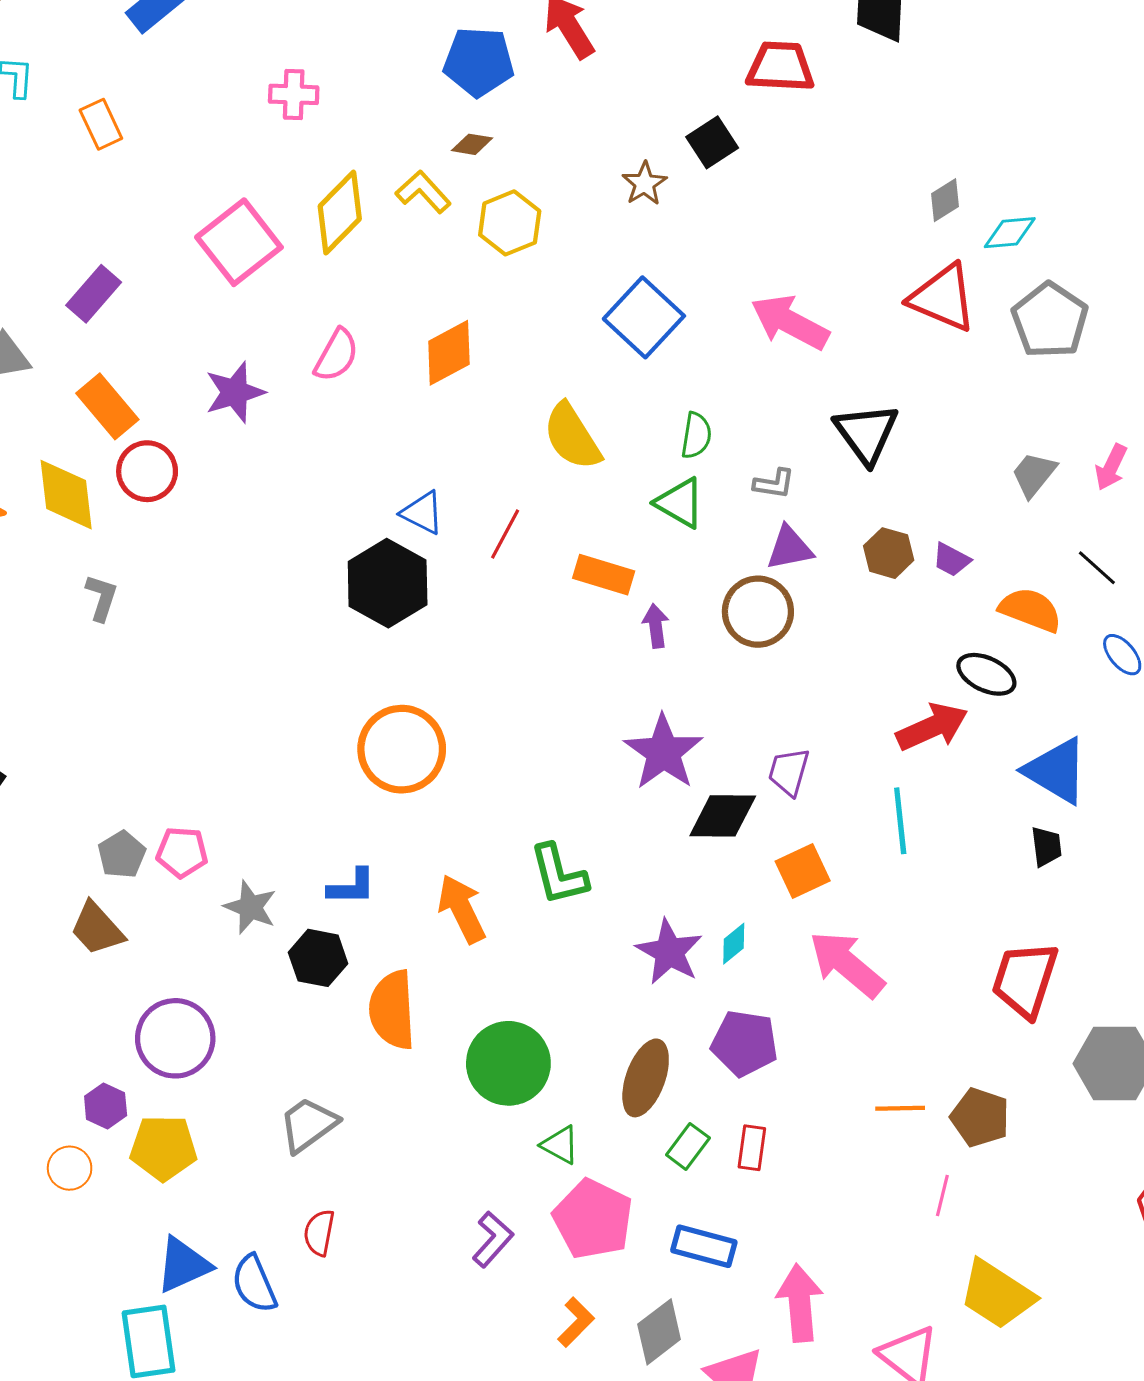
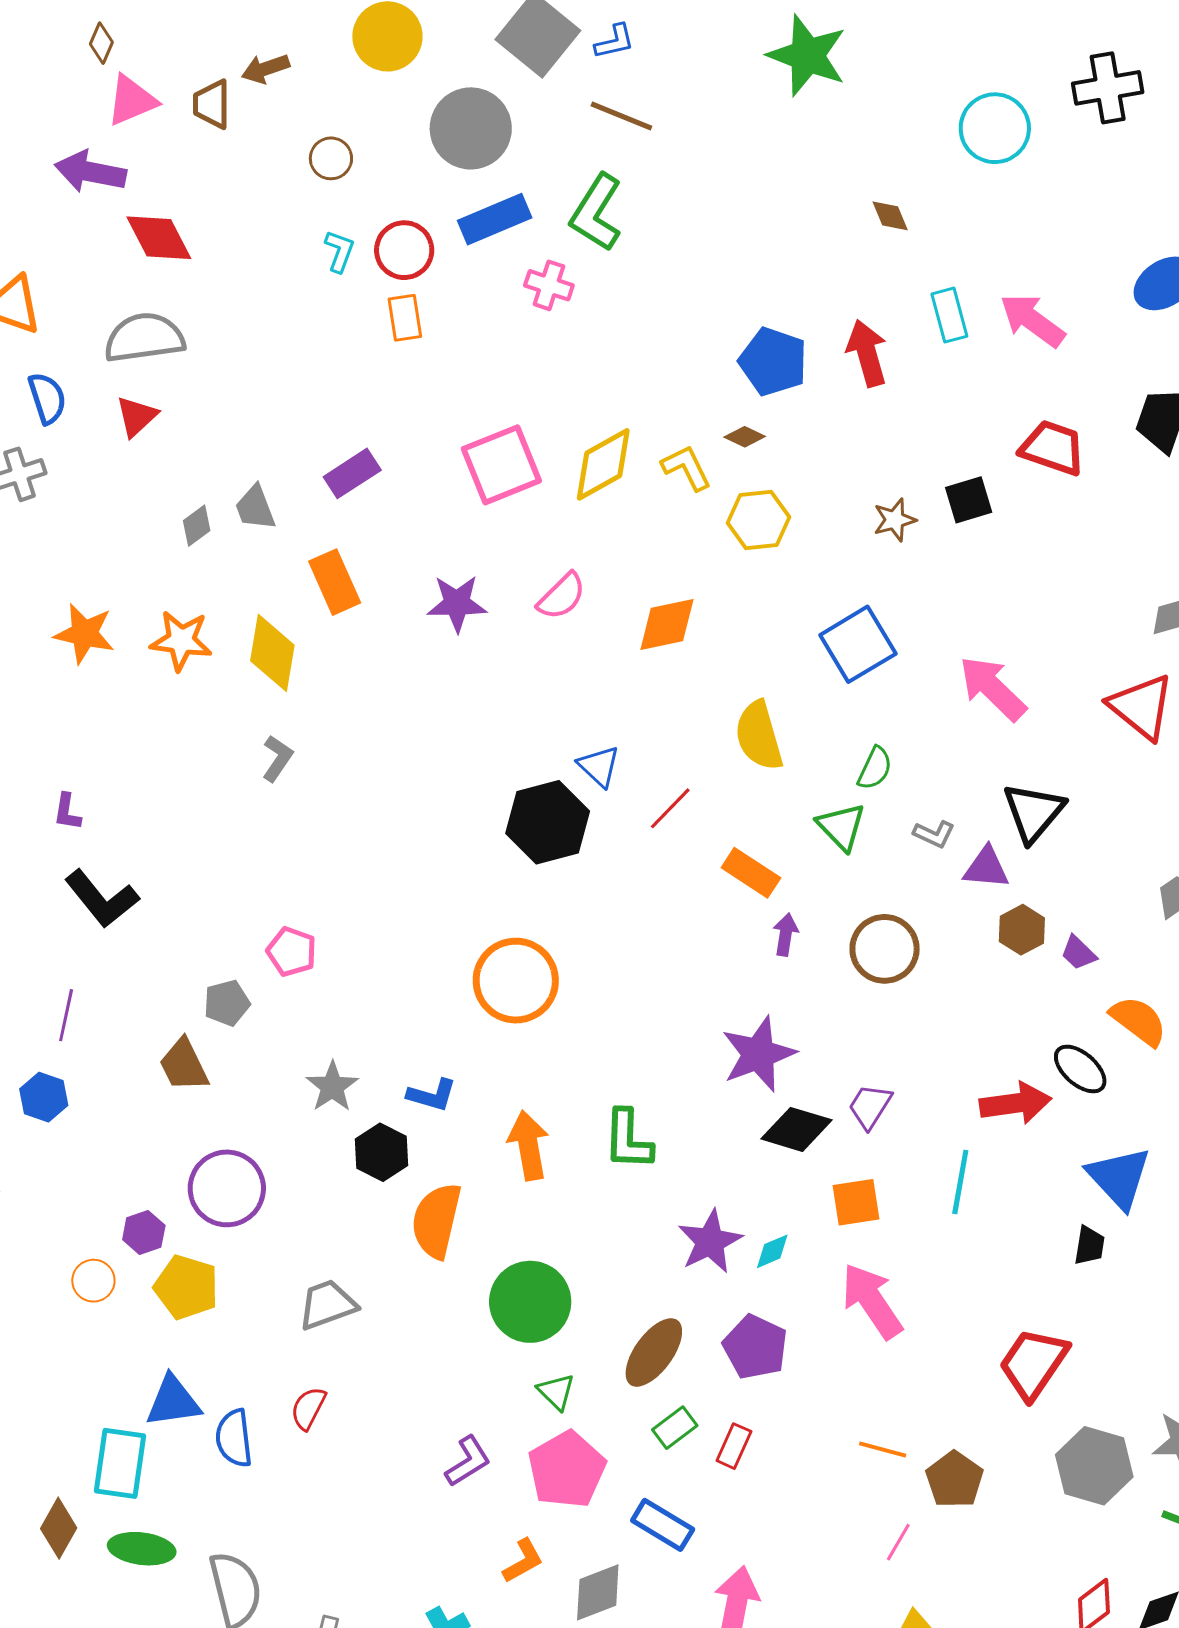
pink cross: (294, 94) -> (549, 285), moved
red circle: (147, 471) -> (404, 250), moved
purple triangle: (790, 548) -> (986, 868), moved
pink pentagon: (182, 852) -> (292, 952), moved

